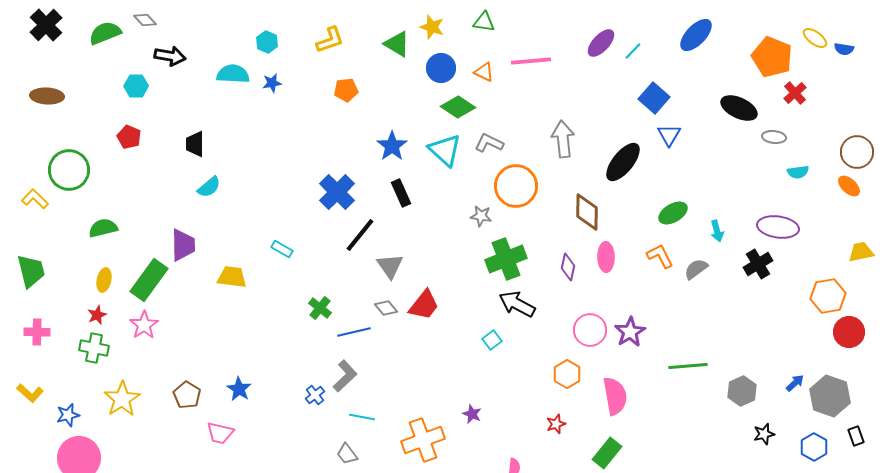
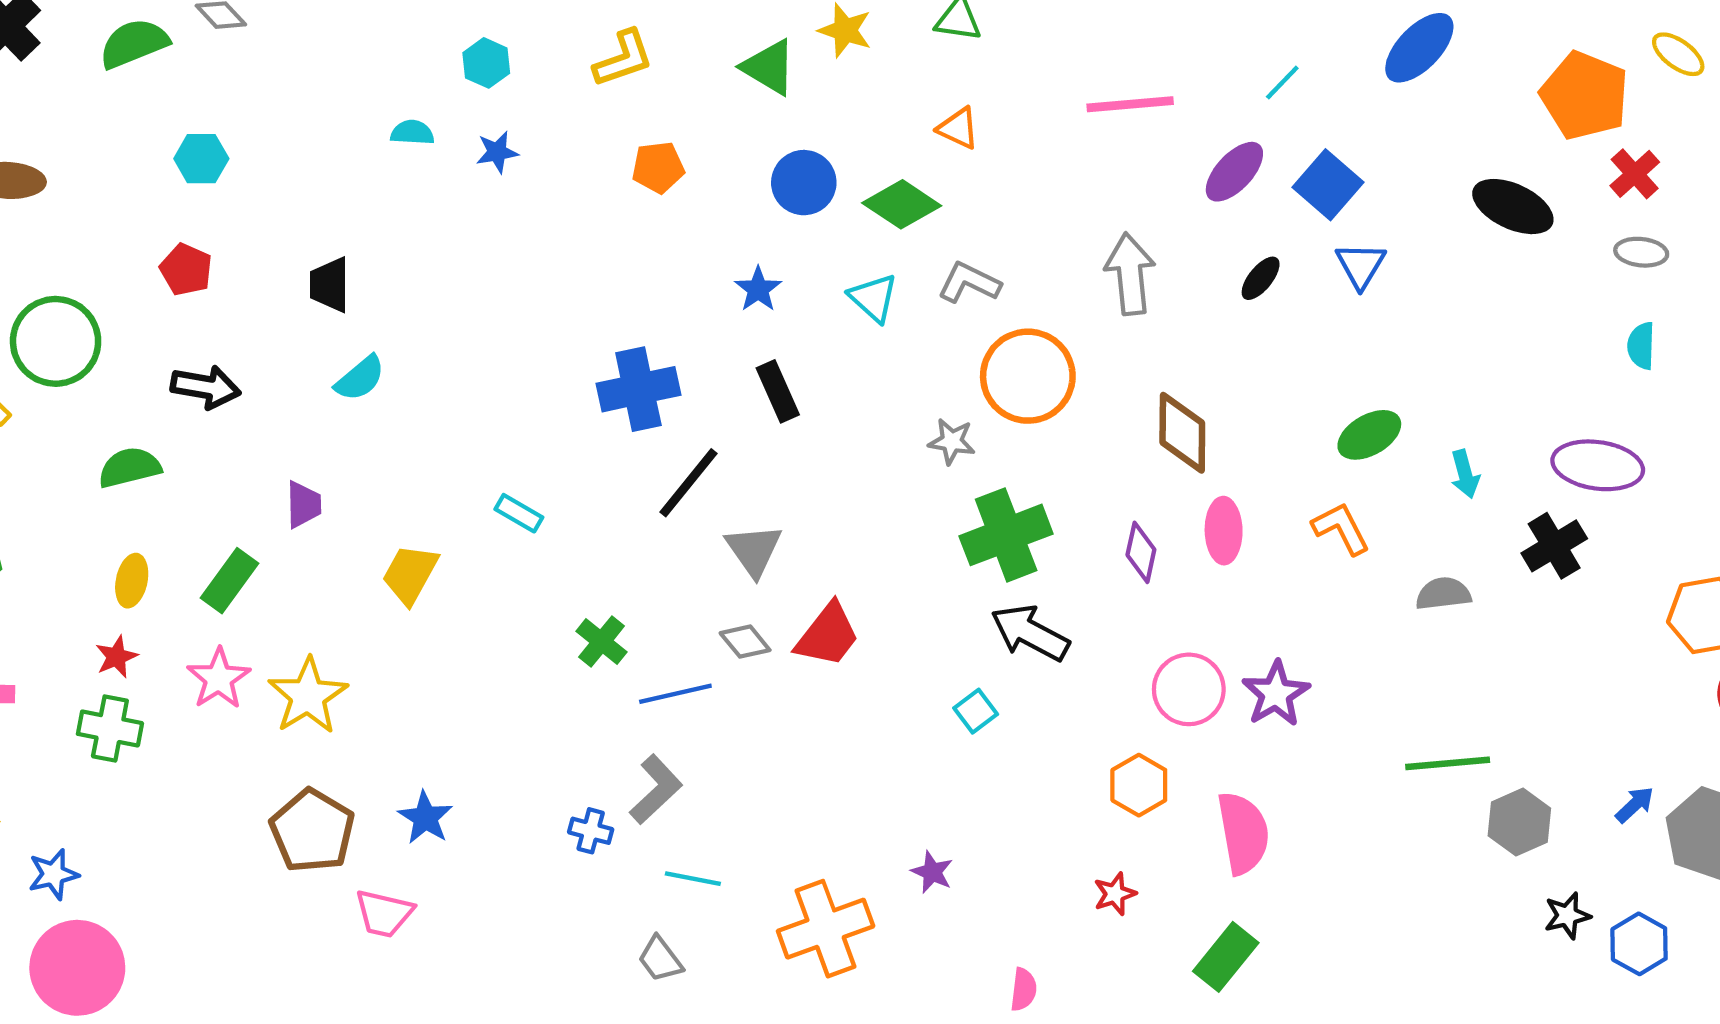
purple ellipse: (601, 43) -> (1234, 172), moved
black arrow: (170, 56) -> (206, 387), moved
pink line: (531, 61) -> (1130, 104), moved
blue circle: (441, 68) -> (804, 183), moved
cyan semicircle: (233, 74) -> (412, 133), size x0.6
gray ellipse: (774, 137) -> (1641, 252), moved
blue star: (392, 146) -> (758, 289), size x0.7
cyan triangle: (445, 150) -> (873, 298), size x0.7
black ellipse: (623, 162) -> (1261, 278), moved, size x0.5
cyan semicircle: (798, 172) -> (1641, 346), turned 100
blue cross: (337, 192) -> (638, 389), turned 33
purple trapezoid: (183, 245) -> (304, 504), size x0.7
gray semicircle: (696, 269) -> (1443, 594), moved, turned 30
yellow trapezoid: (232, 277) -> (410, 574), turned -68
green rectangle: (149, 280) -> (230, 581), size x0.7
green line: (688, 366) -> (1448, 763), moved
brown pentagon: (187, 395) -> (312, 831), size x1.4
blue cross: (315, 395) -> (591, 831), turned -36
yellow star: (122, 399) -> (308, 696), moved
blue hexagon: (814, 447) -> (1639, 944), moved

